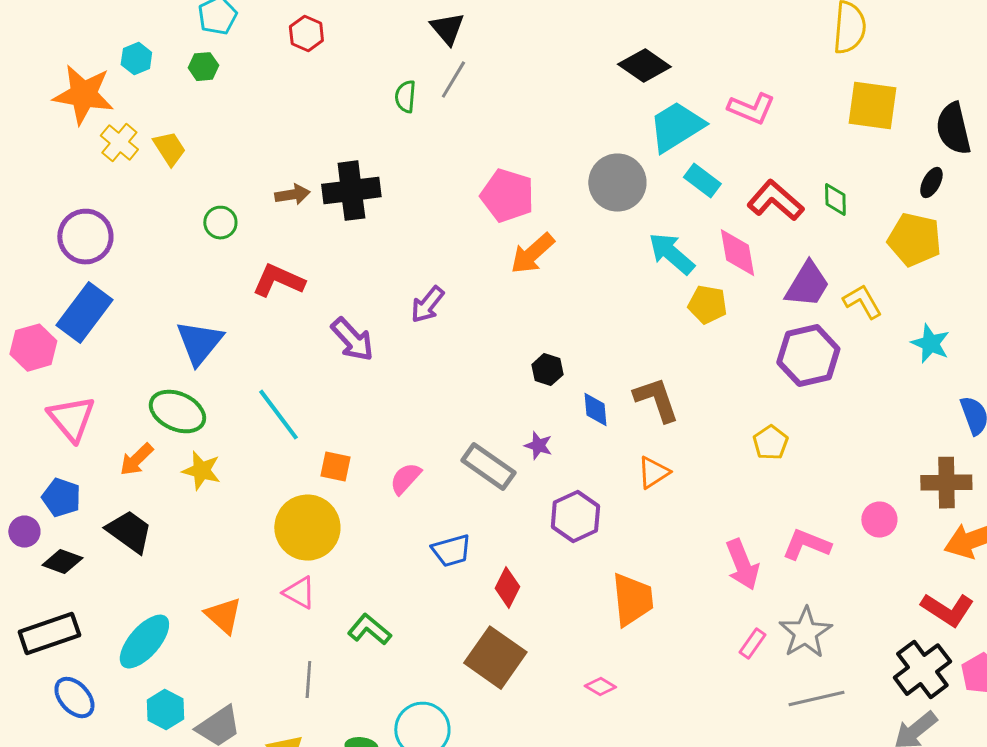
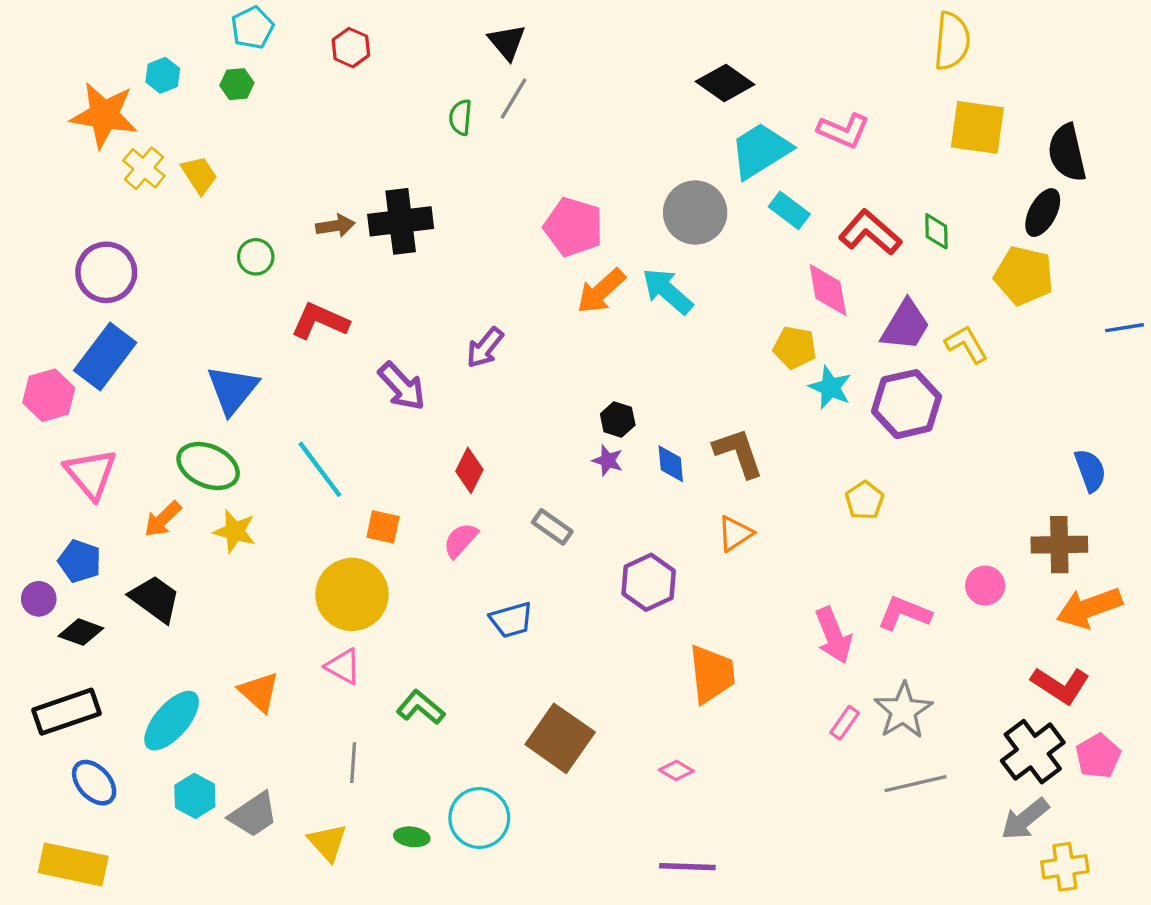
black ellipse: (931, 183) -> (1043, 213), size x1.4
cyan arrow: (671, 254) -> (667, 291), moved
cyan star: (930, 344) -> (830, 387), moved
purple star: (538, 446) -> (608, 460), moved
gray rectangle: (488, 467) -> (552, 527), size x0.7
red diamond: (507, 588) -> (469, 470), moved

